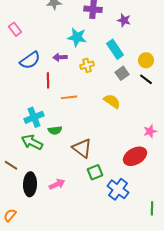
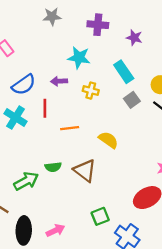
yellow cross: (87, 65) -> (91, 91), turned 32
yellow semicircle: (112, 101) -> (108, 140), moved
cyan cross: (34, 117) -> (16, 118), moved, turned -36
green arrow: (32, 142) -> (26, 181), turned 125
brown triangle: (82, 148) -> (85, 170), moved

